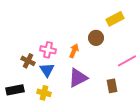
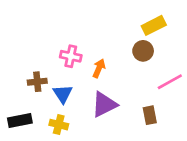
brown circle: (96, 38) -> (143, 51), moved
pink cross: (48, 50) -> (71, 56), moved
brown cross: (28, 61) -> (37, 82), turned -32

